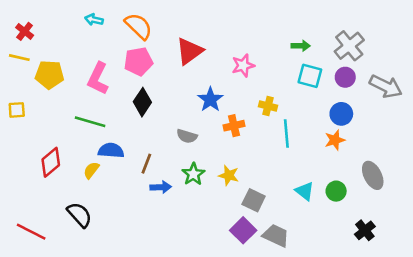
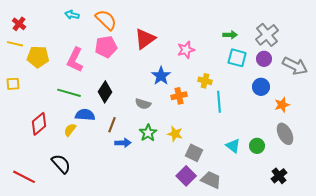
black diamond: (142, 102) -> (105, 92), moved
orange star: (335, 140) -> (282, 105), moved

